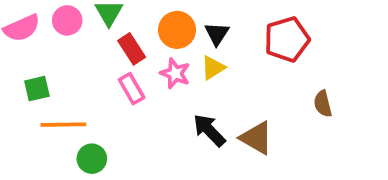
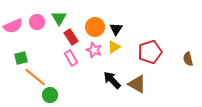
red pentagon: (287, 39) -> (150, 52), moved
brown semicircle: (323, 104) -> (188, 59), moved
orange line: (63, 125) -> (35, 77), turned 40

